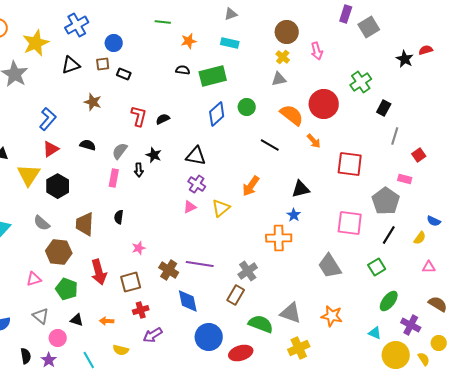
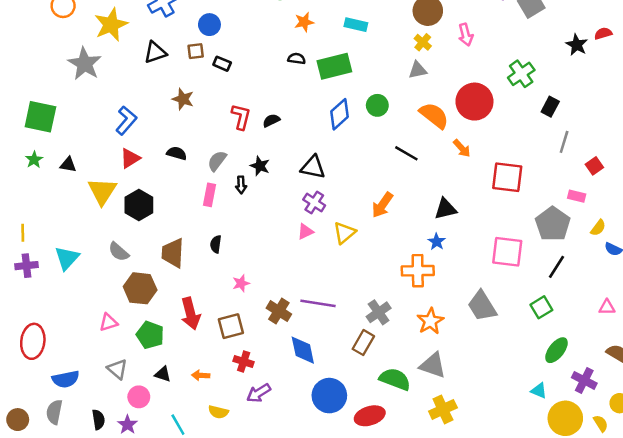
yellow semicircle: (420, 238) -> (598, 228), moved
red cross: (141, 310) -> (244, 362), turned 35
orange star: (332, 316) -> (430, 321), moved, turned 30

